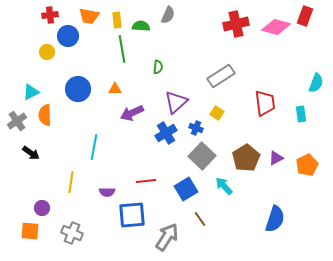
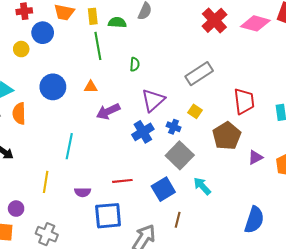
red cross: (236, 24) -> (214, 20), turned -30
brown pentagon: (246, 158) -> (227, 136), moved
brown line: (200, 219) -> (178, 220), turned 49

